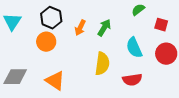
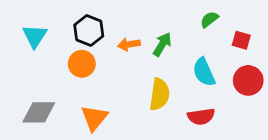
orange arrow: (80, 28) -> (129, 44), turned 56
orange triangle: (55, 81) -> (94, 118), turned 35

